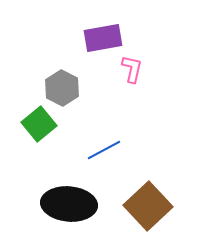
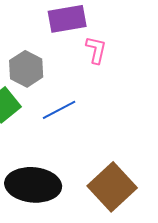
blue line: (104, 150) -> (59, 110), moved

